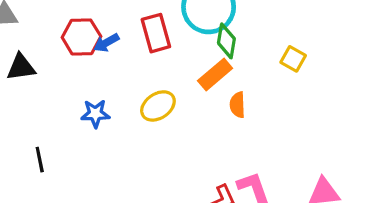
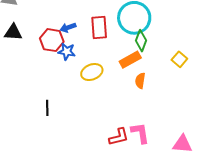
red hexagon: (81, 37) -> (52, 40), moved
blue star: (95, 114) -> (67, 51), moved
black line: (40, 160) -> (47, 108), moved

